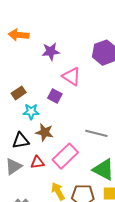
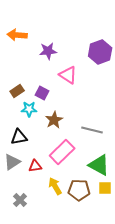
purple square: (55, 96) -> (42, 93), moved
brown star: (45, 132) -> (54, 120), moved, turned 30
red triangle: (37, 162) -> (35, 166), moved

